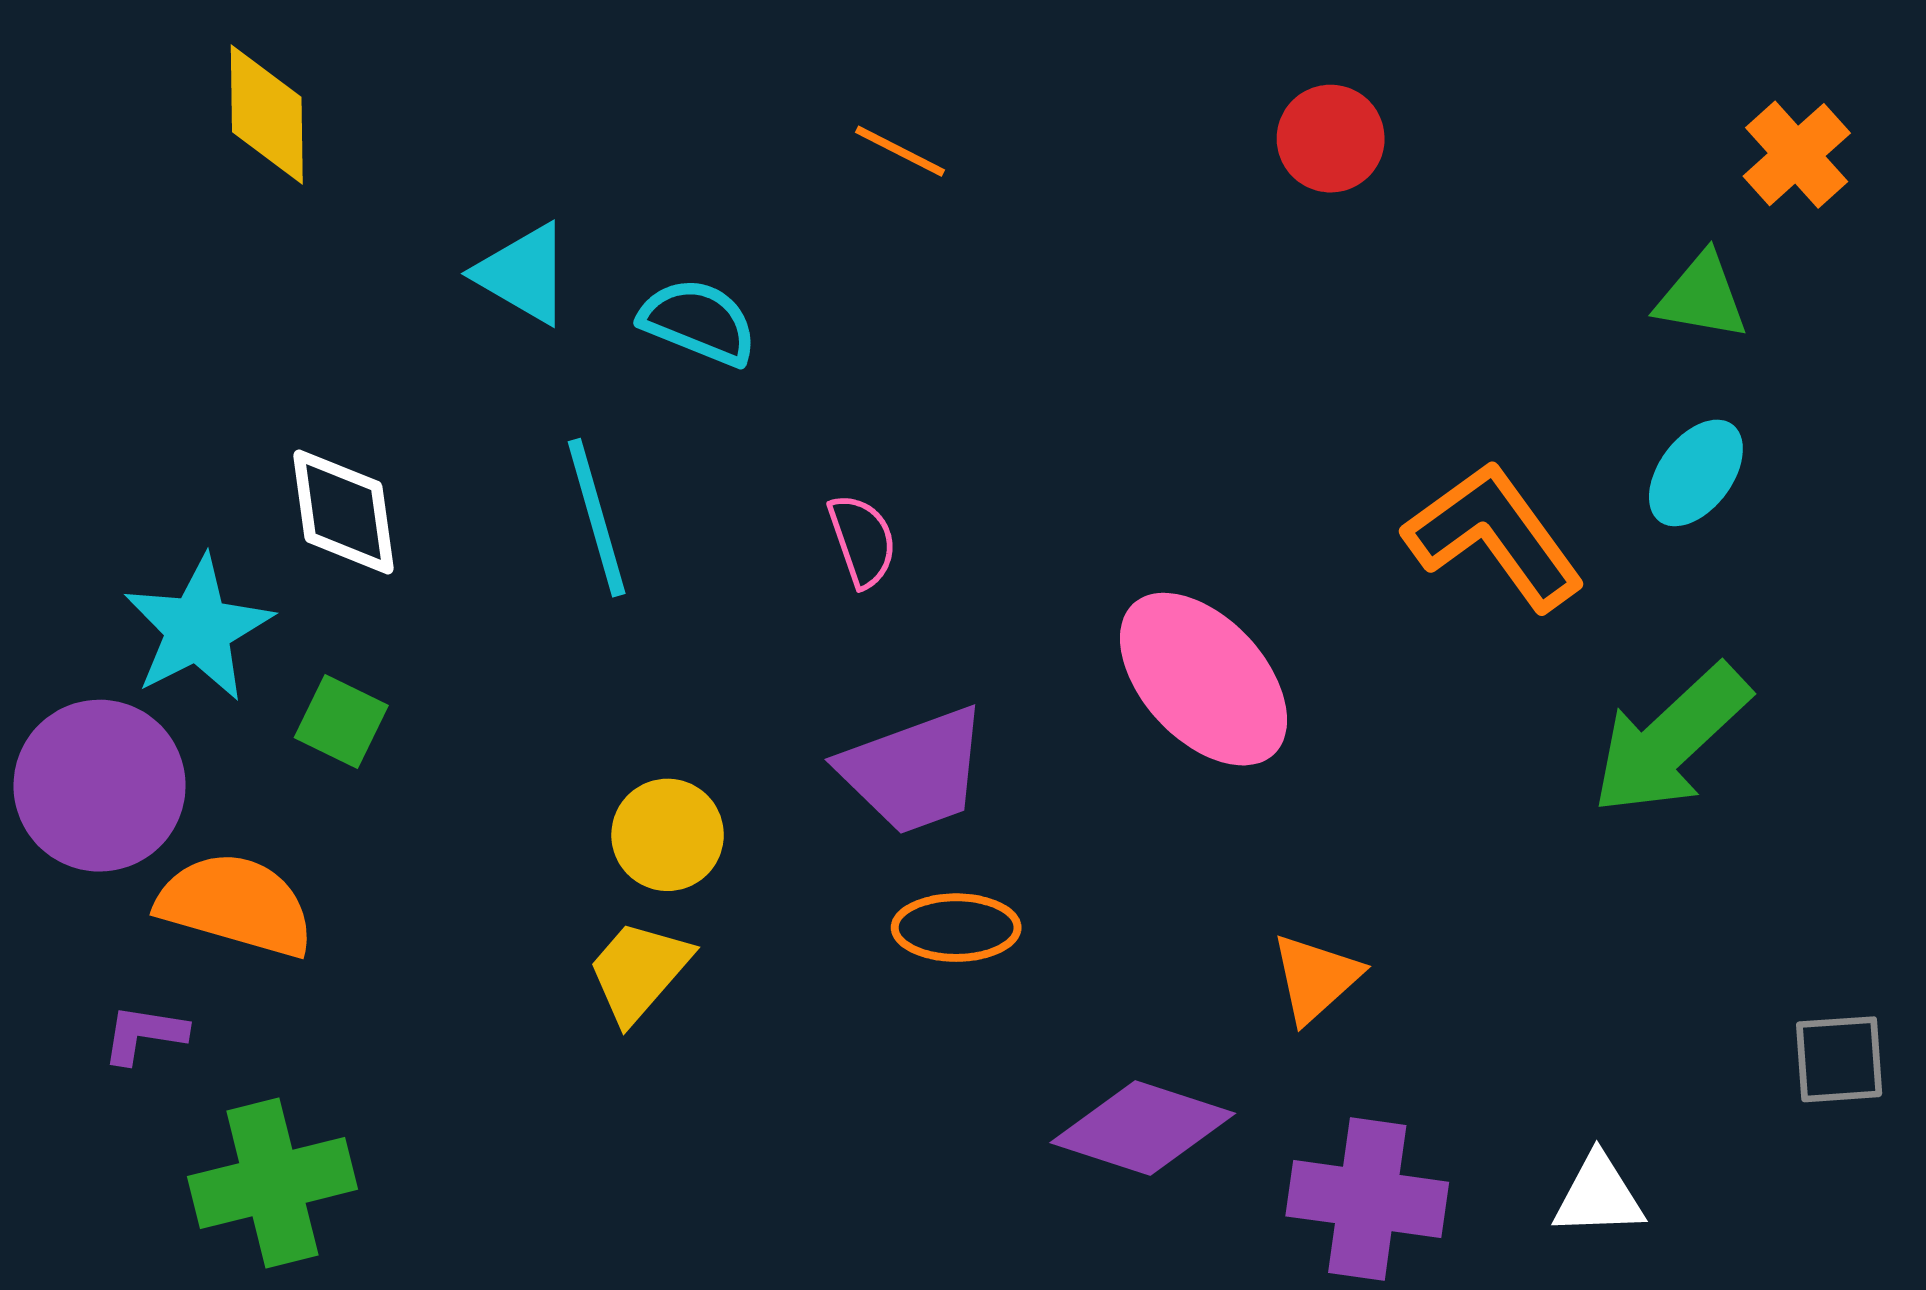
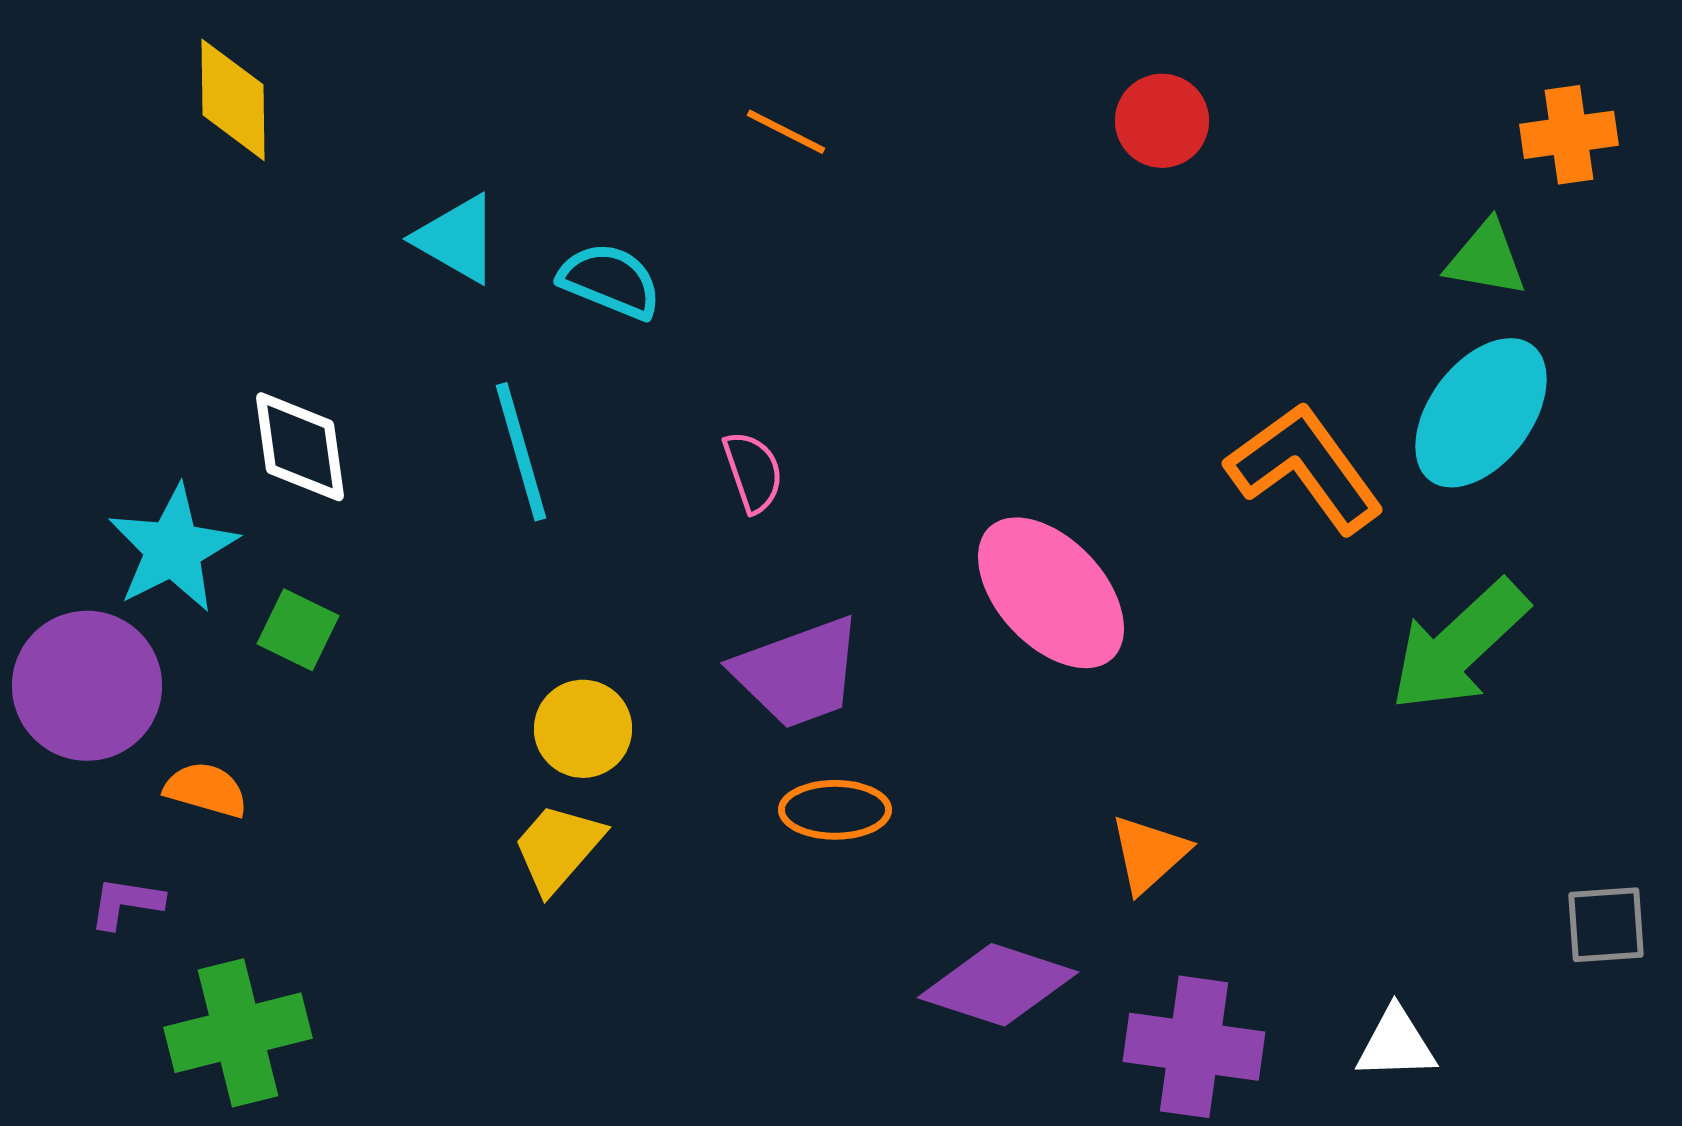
orange cross: (1797, 155) -> (1569, 135), turned 34
cyan ellipse: (1696, 473) -> (1481, 413), size x1.6
orange semicircle: (236, 905) -> (206, 790), size x0.6

